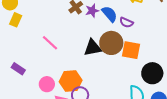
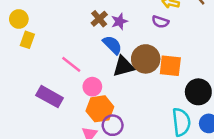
blue semicircle: (110, 14) -> (112, 45), moved
purple semicircle: (126, 22) -> (160, 22), moved
purple rectangle: (18, 69) -> (50, 97), moved, size x1.5
pink circle: (47, 84) -> (92, 87), moved

